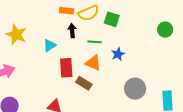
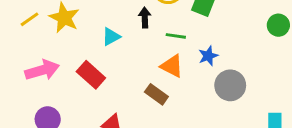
red rectangle: (66, 68) -> (91, 75), moved, turned -48
gray circle: (135, 89) -> (230, 85), moved

